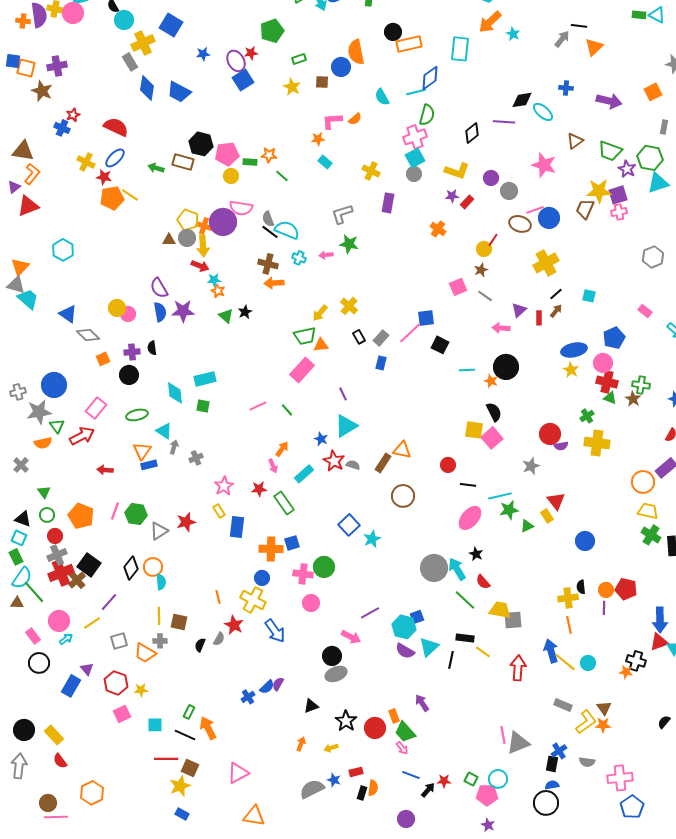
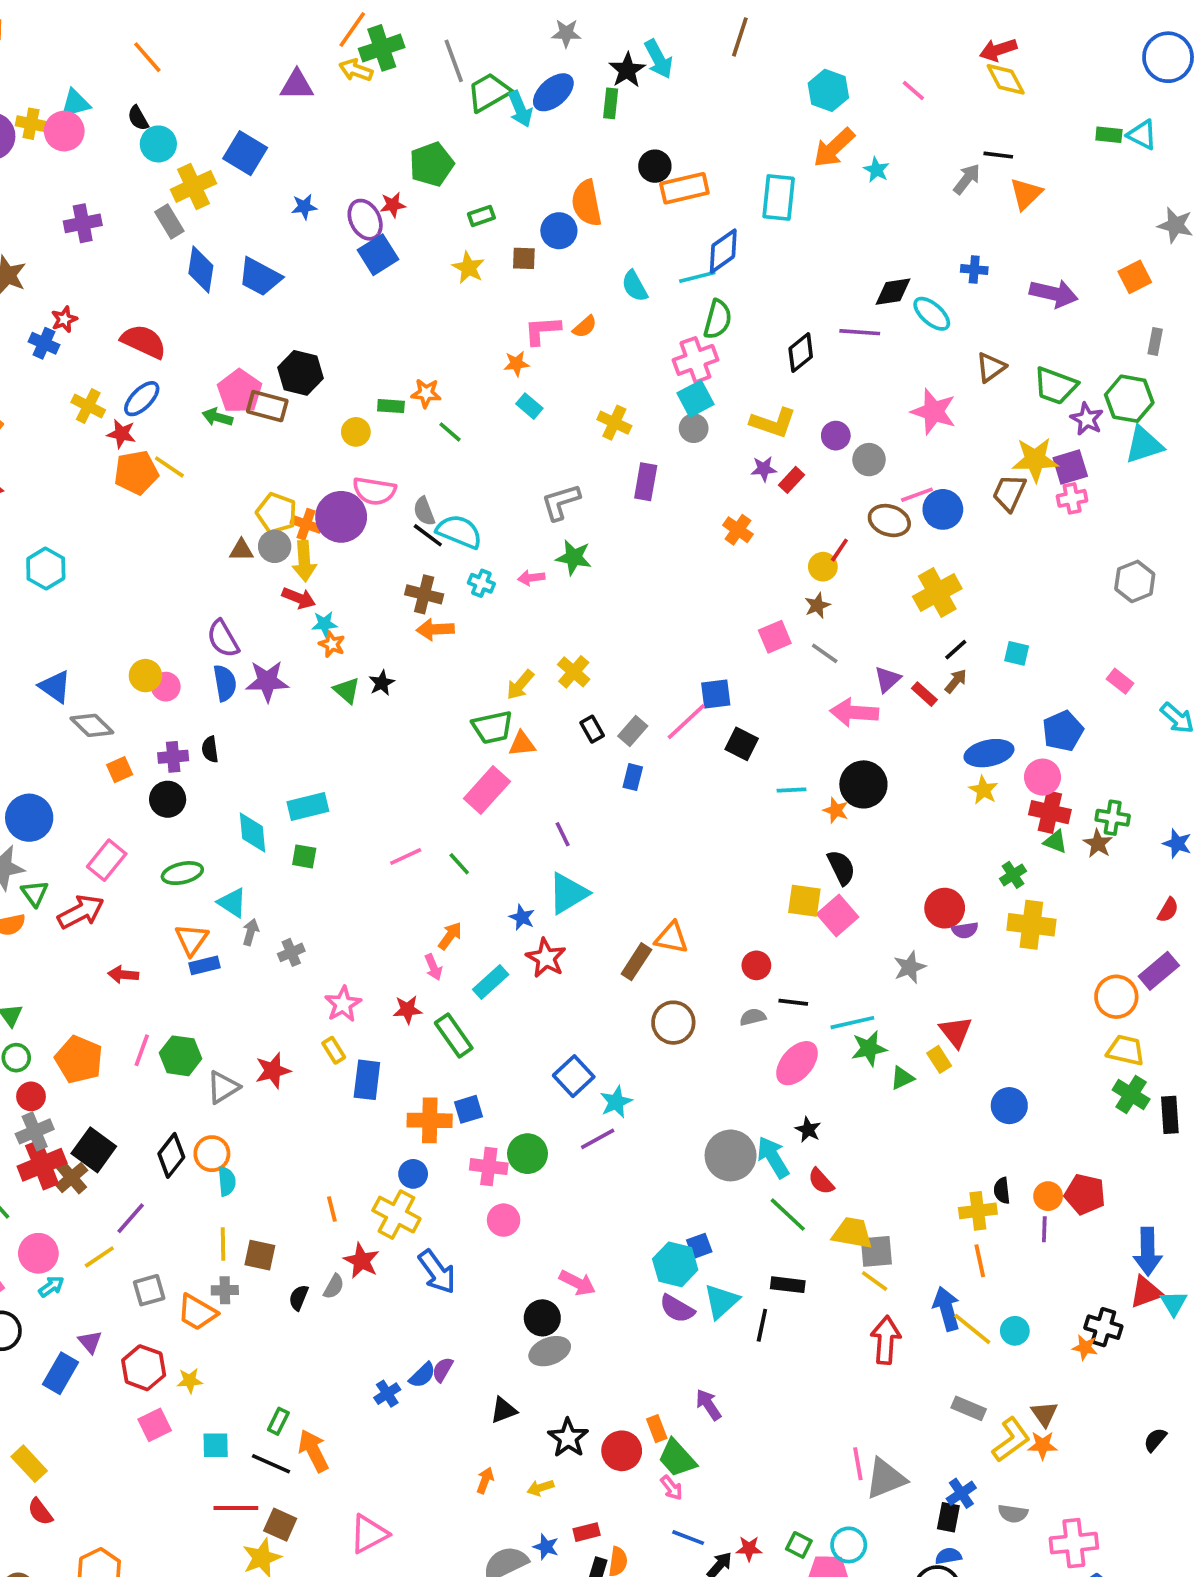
purple cross: (57, 66) -> (83, 223), moved
pink pentagon: (227, 154) -> (240, 391), moved, turned -30
red rectangle: (539, 318) -> (924, 694), turned -48
pink arrow: (501, 328) -> (854, 712), size x1.4
gray semicircle: (353, 465) -> (753, 1017), moved, turned -32
purple line: (370, 613) -> (598, 1139), moved
yellow line: (483, 652) -> (875, 1281), moved

